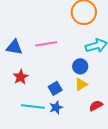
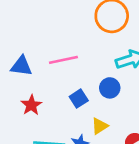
yellow triangle: (81, 84) -> (100, 126), moved
blue square: (55, 88) -> (79, 99), moved

